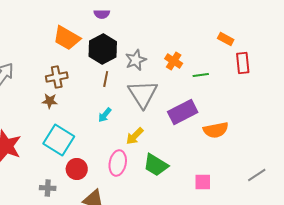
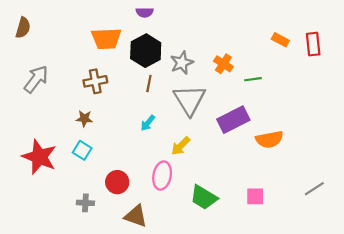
orange trapezoid: (67, 38) -> (106, 39), turned -32
red rectangle: (243, 63) -> (313, 44), moved
brown star: (50, 101) -> (84, 119), moved
cyan square: (59, 140) -> (82, 150), moved, size x0.6
green trapezoid: (156, 165) -> (204, 197), moved

